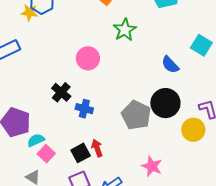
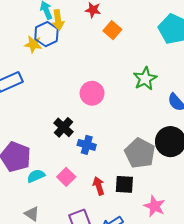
green star: (125, 30) -> (145, 79), moved
black square: (81, 153) -> (124, 184), moved, turned 30
pink square: (46, 154) -> (66, 177), moved

